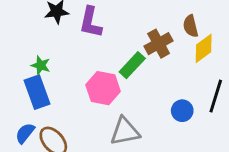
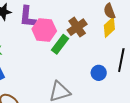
brown semicircle: (191, 26) -> (109, 11), moved
pink hexagon: (103, 88) -> (44, 30), moved

